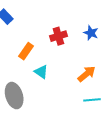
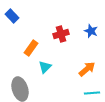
cyan triangle: (41, 72) -> (45, 67), turned 40

